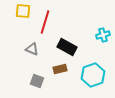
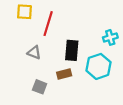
black rectangle: (67, 47) -> (72, 50), turned 66
cyan hexagon: (93, 75) -> (98, 66), moved

